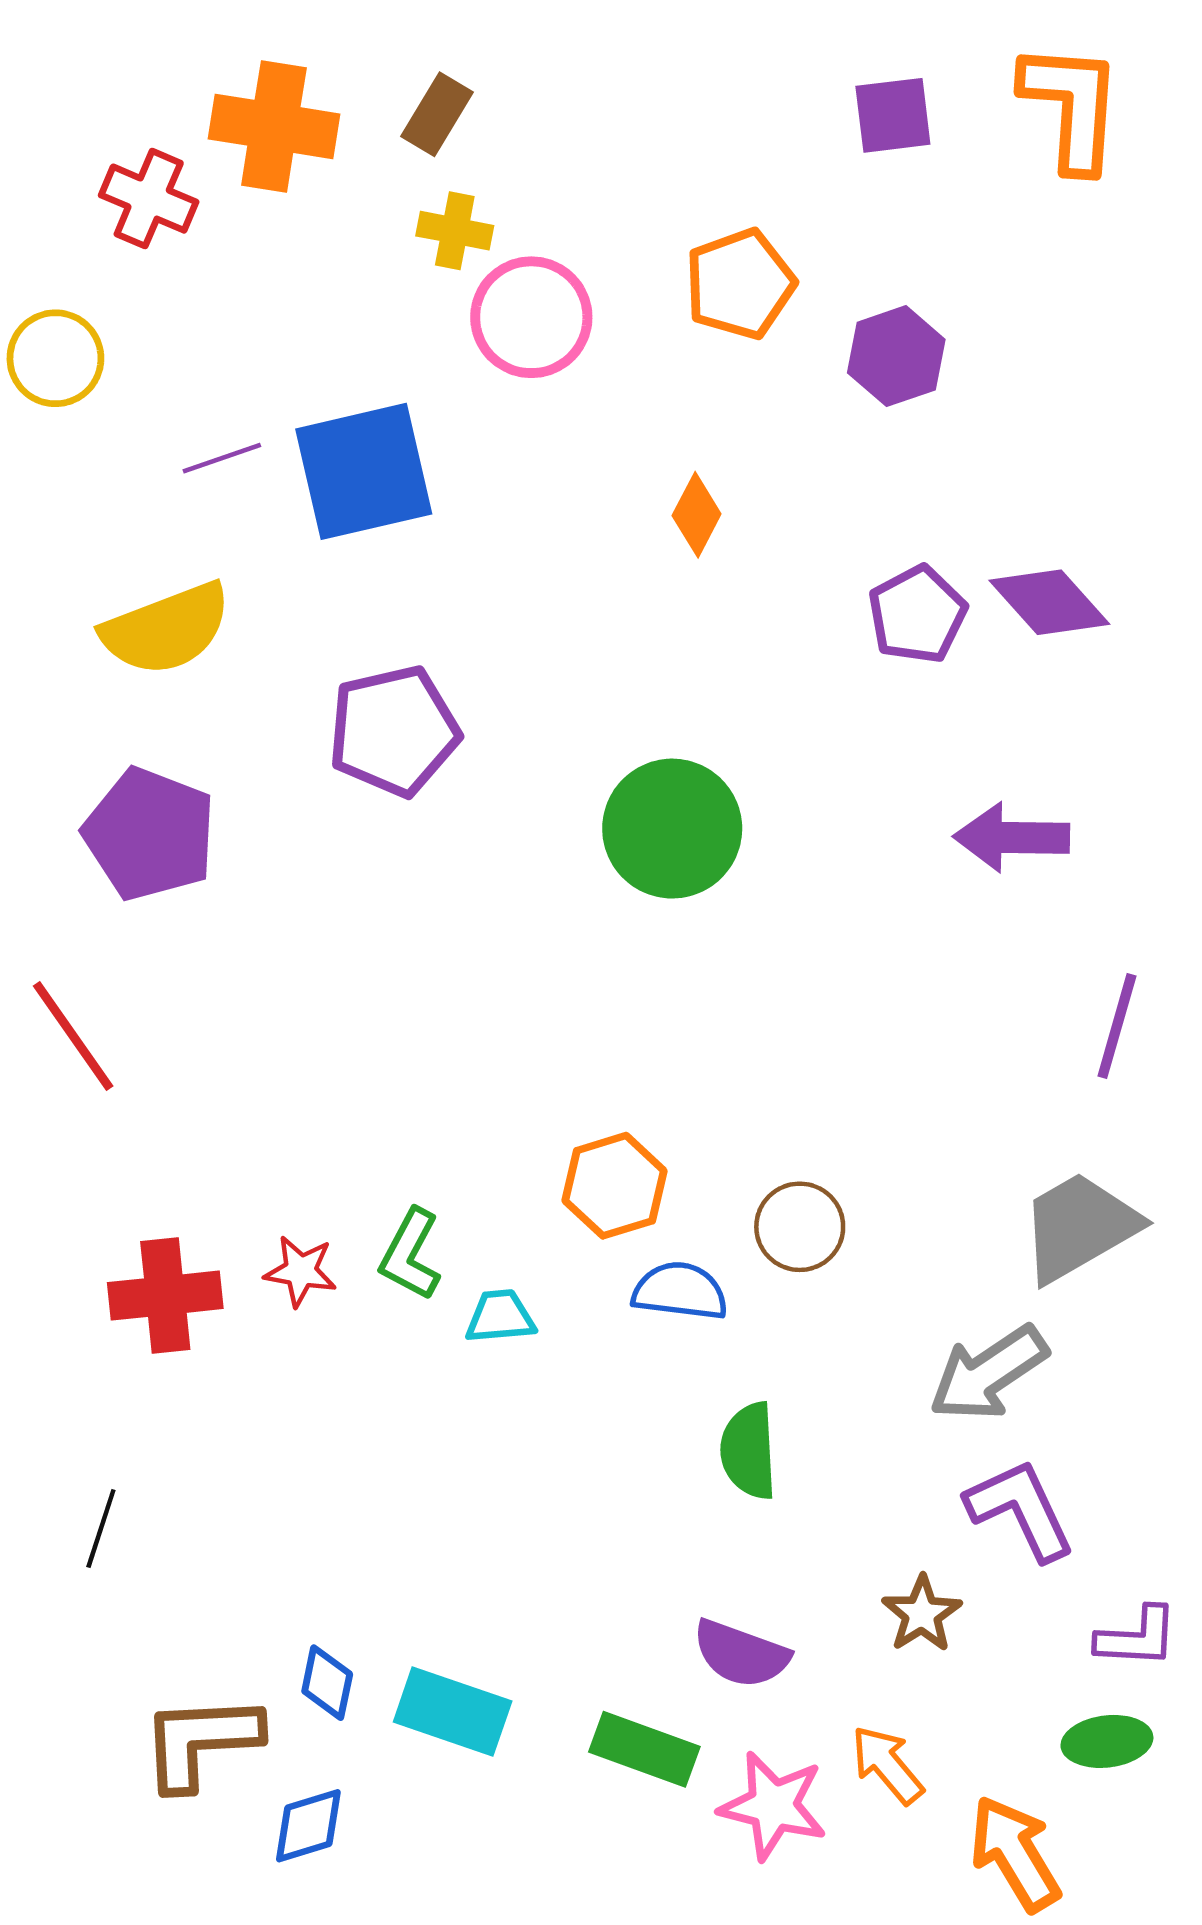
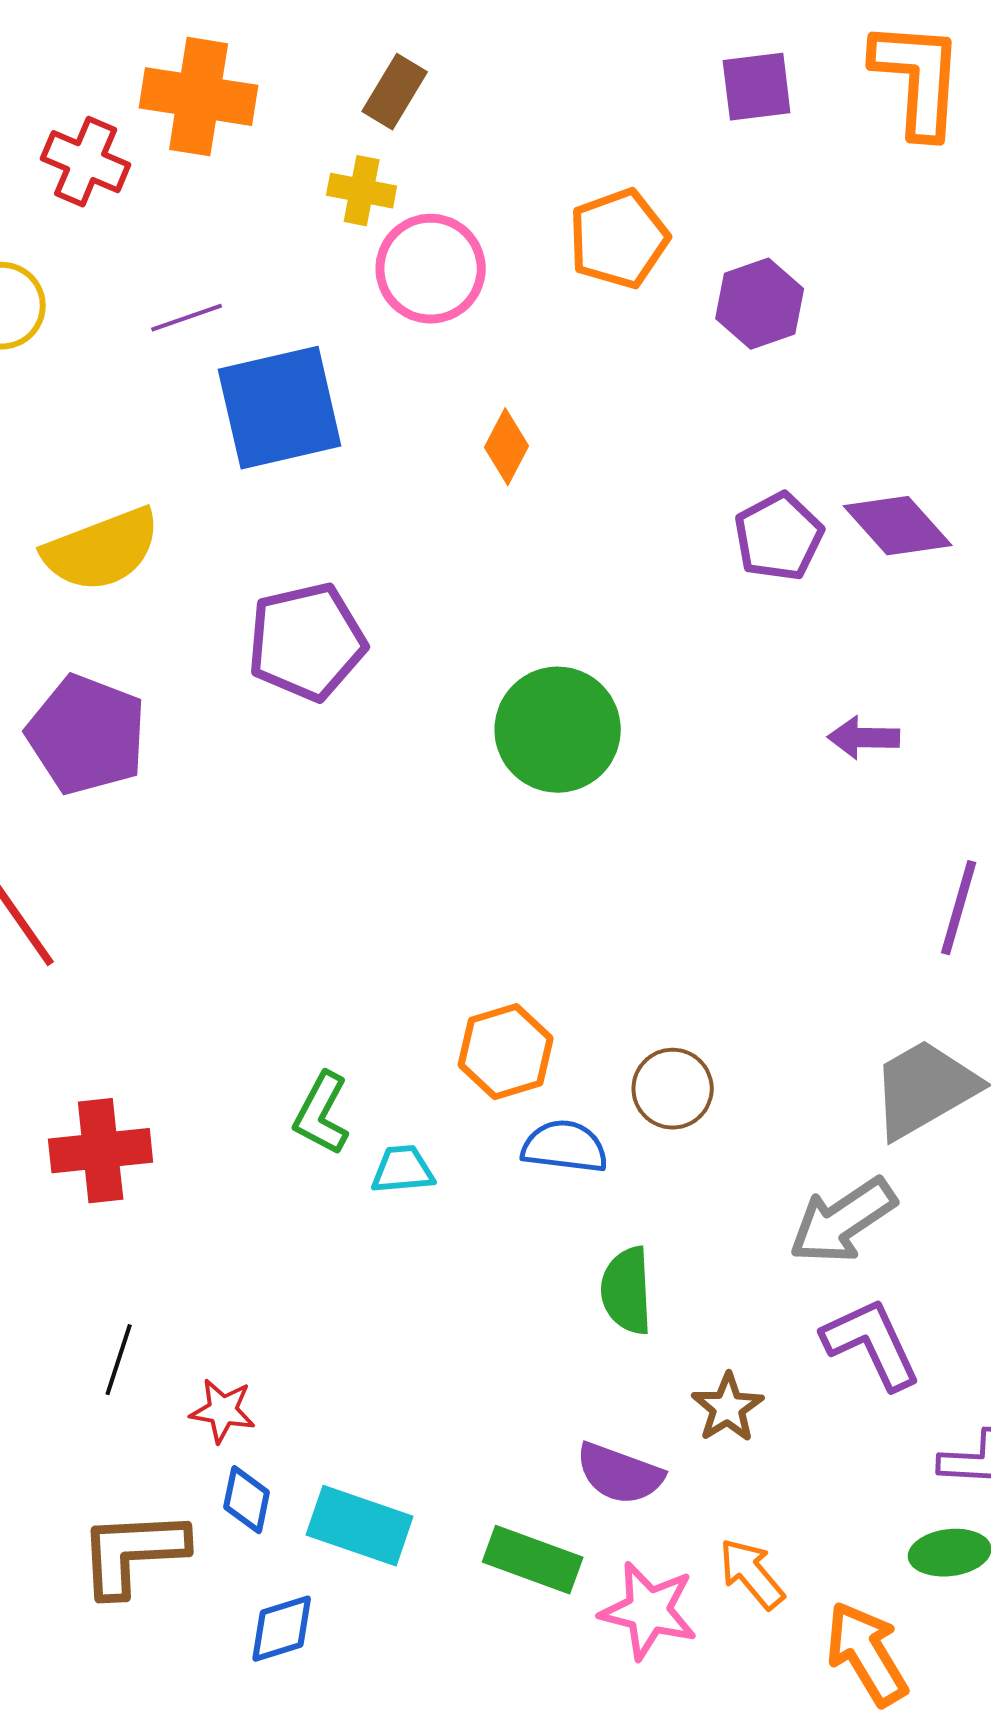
brown rectangle: (437, 114) -> (395, 92), moved
purple line: (222, 458) -> (187, 318), moved
orange diamond: (697, 515) -> (507, 447), moved
purple arrow: (1012, 837) -> (864, 738), size x0.7
red star: (301, 1271) -> (223, 1411), moved
black line: (101, 1528) -> (119, 1360), moved
brown star: (922, 1614) -> (728, 1408), moved
blue diamond: (308, 1826) -> (282, 1629), moved

